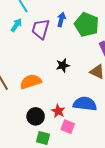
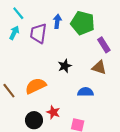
blue semicircle: (85, 104) -> (85, 92), moved, size x0.7
red star: (58, 111) -> (53, 112), moved
black circle: (36, 116) -> (34, 120), moved

